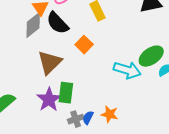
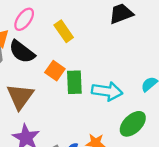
green ellipse: (151, 56) -> (133, 124), moved
green rectangle: (66, 93) -> (74, 82), moved

